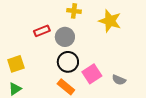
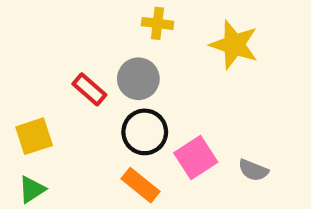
red rectangle: (42, 31) -> (89, 89), moved, turned 63

